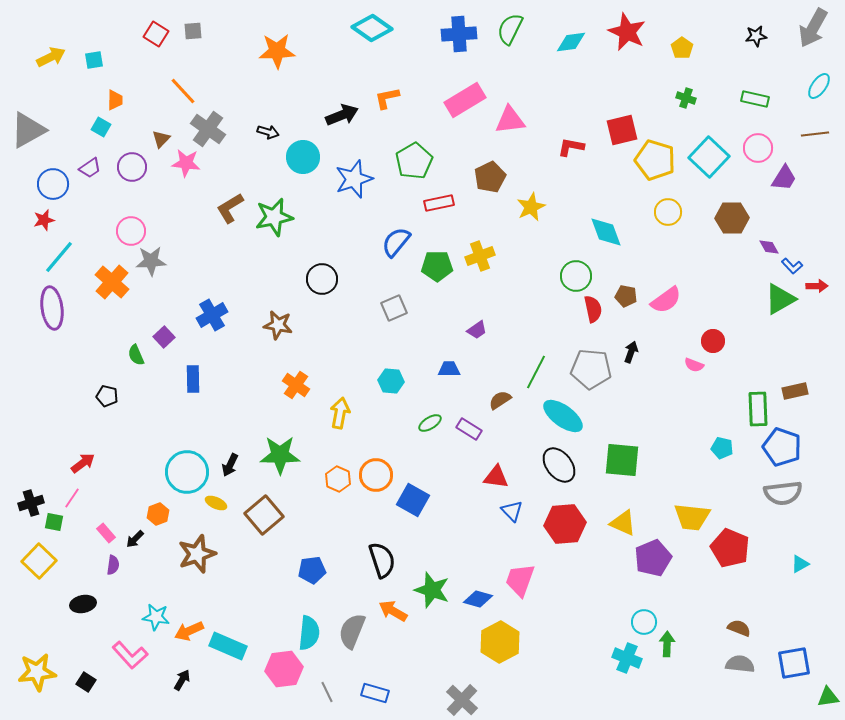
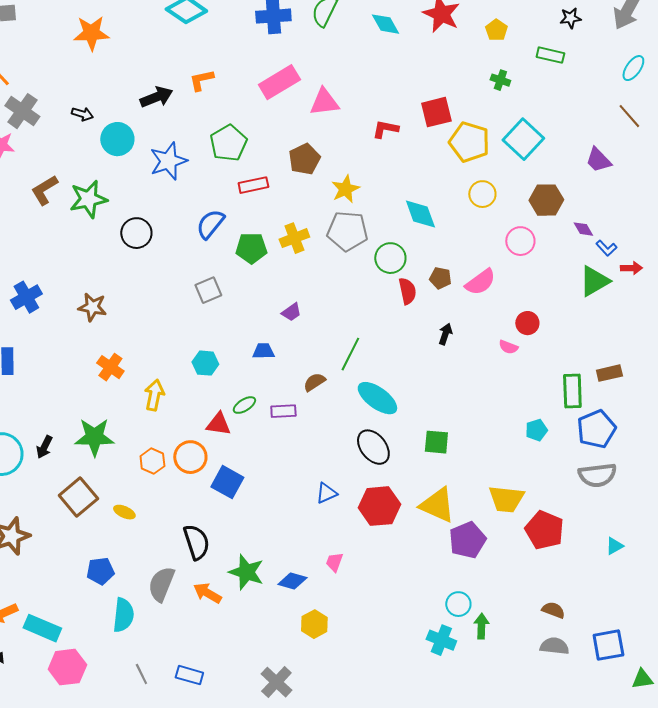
cyan diamond: (571, 42) -> (385, 24), turned 68
green rectangle: (755, 99) -> (550, 55), moved
brown line: (815, 134) -> (629, 116), turned 56
pink circle: (758, 148) -> (520, 241), moved
purple trapezoid: (784, 178) -> (598, 160), turned 104
black circle: (322, 279) -> (136, 233), moved
gray pentagon: (591, 369) -> (347, 231), moved
purple rectangle: (469, 429) -> (283, 411), turned -35
blue pentagon: (782, 447) -> (596, 429), turned 30
cyan pentagon: (722, 448) -> (536, 430), turned -30
green square: (622, 460) -> (436, 442), size x0.7
red triangle: (496, 477) -> (218, 424), moved
yellow ellipse: (216, 503) -> (124, 512), moved
blue triangle: (512, 511) -> (326, 493), turned 50
yellow triangle: (623, 523) -> (437, 505), size x1.4
blue pentagon: (312, 570) -> (100, 571), moved
pink trapezoid: (520, 580) -> (334, 562), size x0.6
gray semicircle: (352, 631) -> (161, 584), moved
yellow hexagon: (500, 642) -> (314, 624), size x0.7
pink hexagon: (284, 669) -> (67, 667), moved

